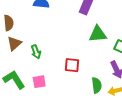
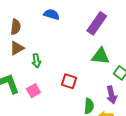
pink square: (39, 82) -> (33, 91), turned -32

